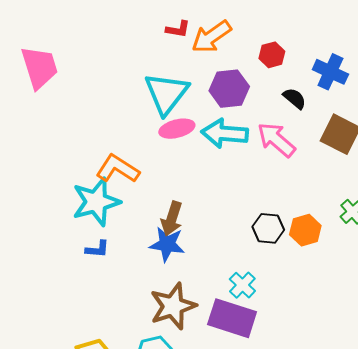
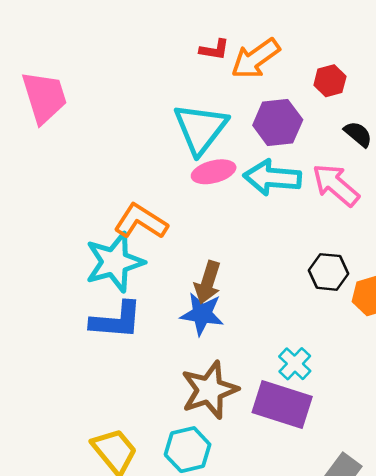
black hexagon: (268, 228) -> (328, 272), moved
blue L-shape: (97, 249) -> (116, 320), size x1.8

